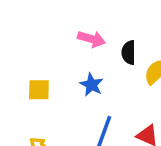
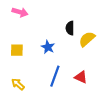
pink arrow: (91, 39) -> (20, 12), moved

